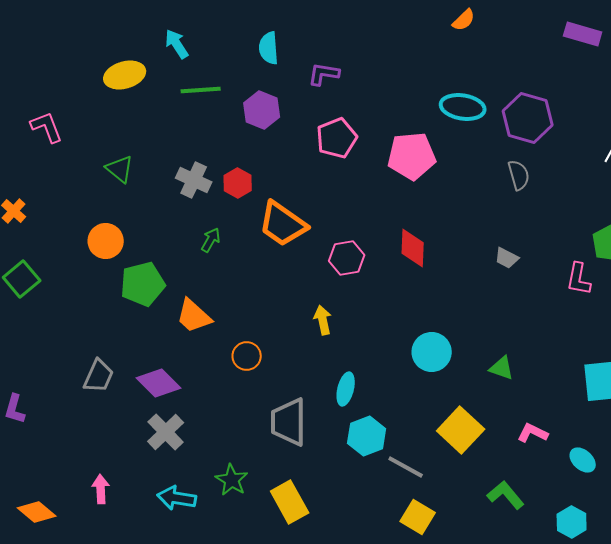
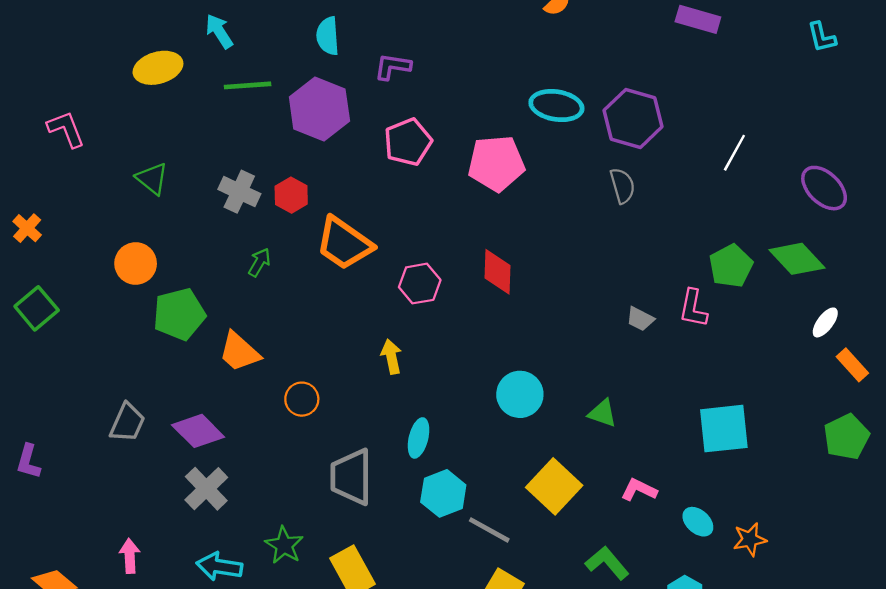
purple hexagon: (262, 110) -> (319, 109), size x1.4
gray trapezoid: (507, 258) -> (640, 319), moved

